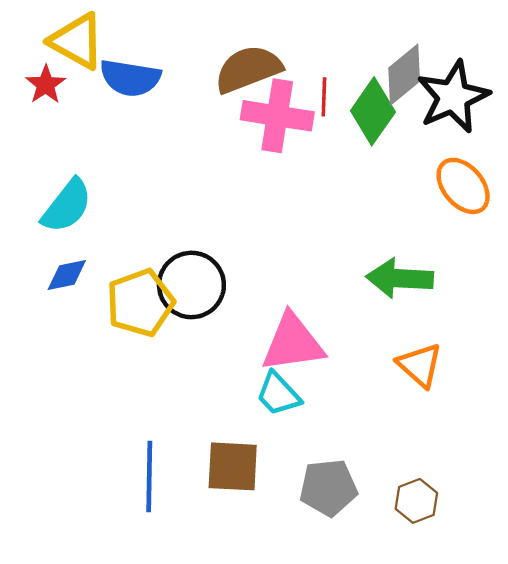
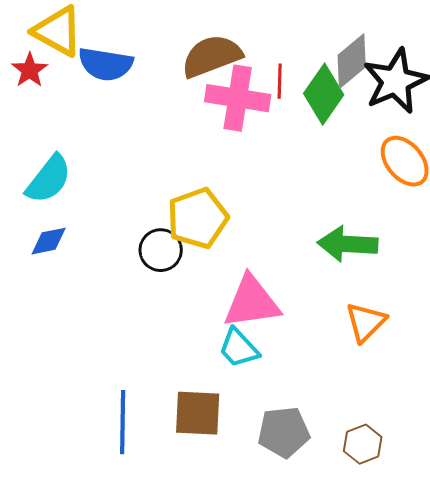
black circle: (191, 285) -> (161, 250), size x0.7
yellow pentagon: (140, 303) -> (198, 218), moved
orange triangle: (420, 365) -> (366, 322), turned 33

